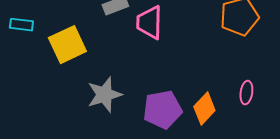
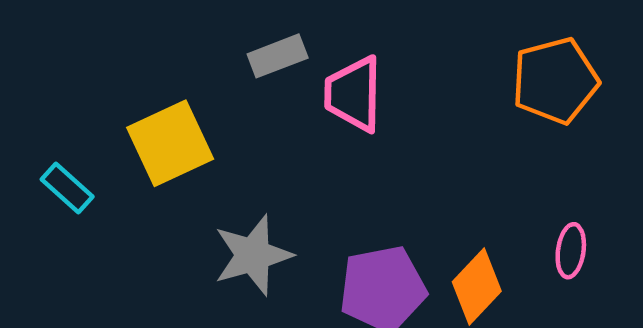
cyan rectangle: (21, 25) -> (67, 188), moved, turned 35

